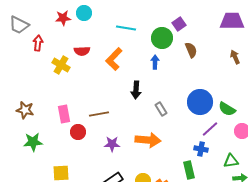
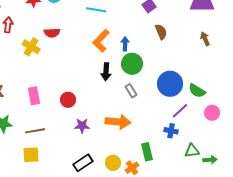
green circle: (162, 38) -> (132, 64), moved
orange L-shape: (114, 59) -> (101, 41), moved
brown line: (99, 114) -> (35, 131), moved
red circle: (78, 132) -> (68, 100), moved
green triangle: (231, 161) -> (192, 151), moved
green rectangle: (189, 170) -> (147, 152), moved

